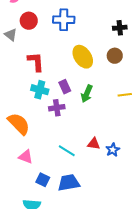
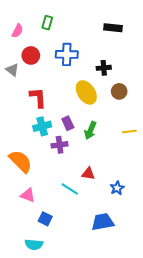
black cross: (120, 28) -> (104, 68), moved
cyan cross: (40, 90) -> (42, 126), turned -30
red triangle: (94, 144) -> (88, 174), moved
blue trapezoid: (69, 183) -> (103, 222), moved

